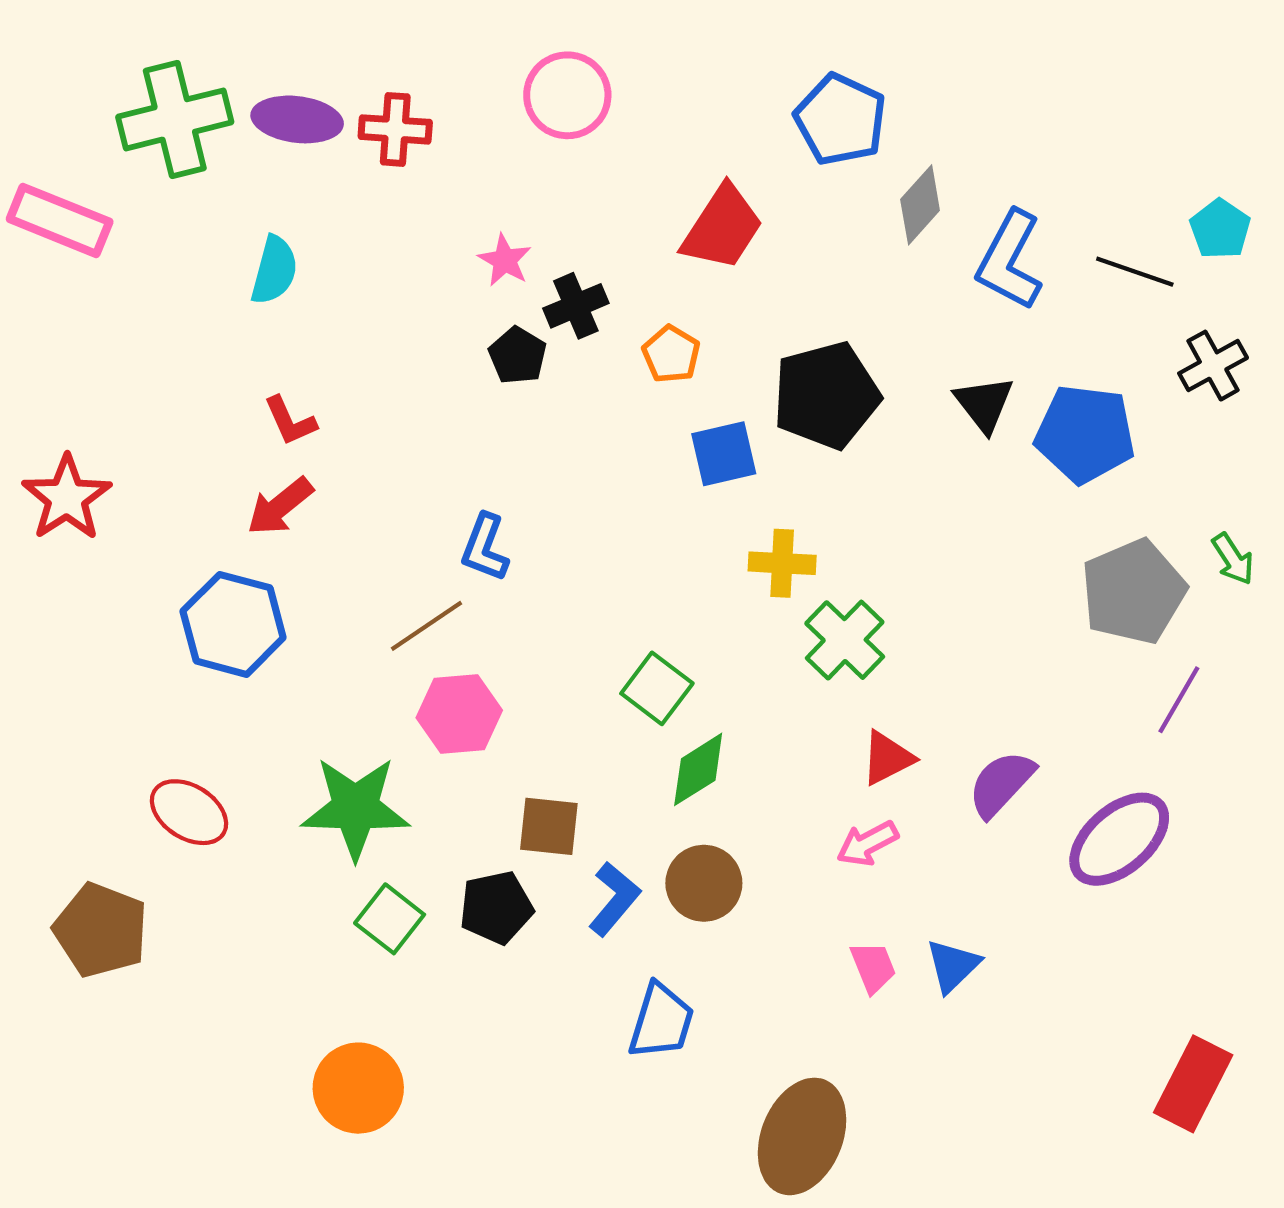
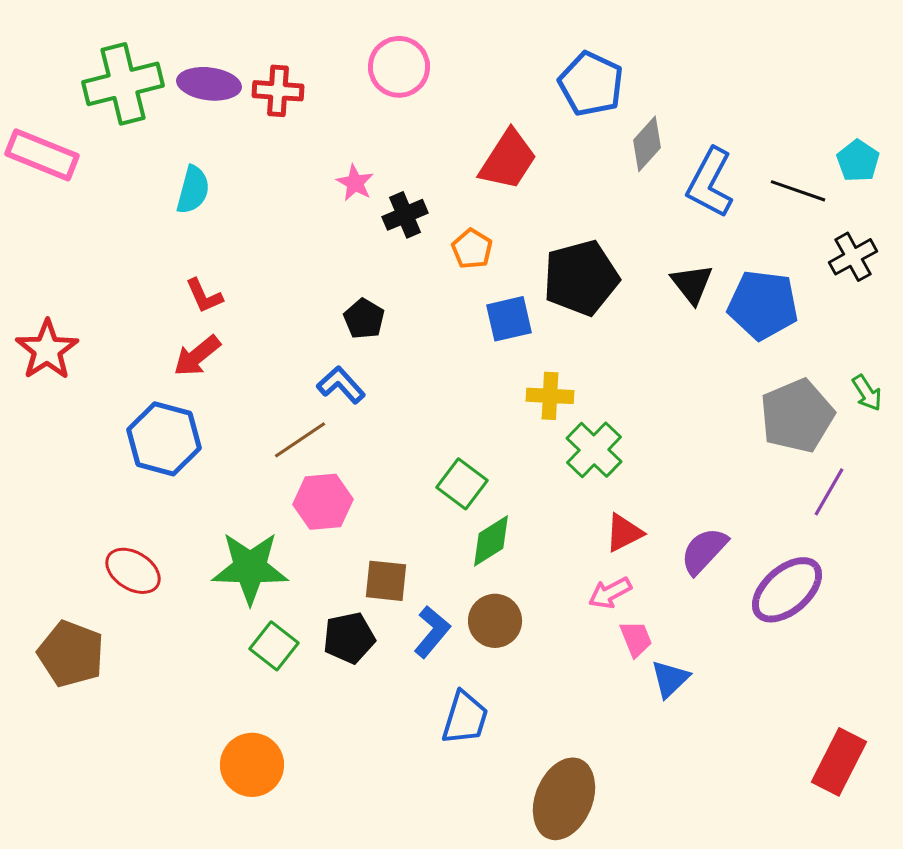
black pentagon: (518, 356) -> (364, 319), moved
blue L-shape: (485, 548) -> (341, 385), turned 117
pink trapezoid: (873, 967) -> (636, 639), moved

